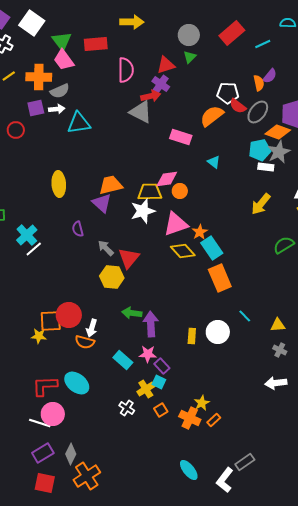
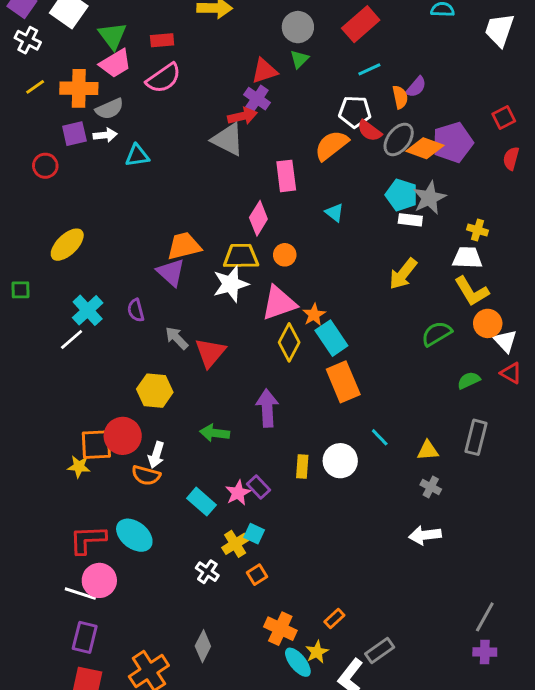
red rectangle: (96, 44) -> (162, 40), size x0.7
cyan line: (263, 44) -> (369, 69), moved
pink trapezoid: (64, 60) -> (115, 64), turned -85
pink semicircle: (126, 70) -> (164, 78), moved, turned 55
cyan triangle: (79, 123) -> (137, 156), size x0.7
orange diamond: (278, 132) -> (425, 148), moved
pink rectangle: (181, 137) -> (286, 176), turned 65
cyan pentagon: (260, 150) -> (402, 195), turned 30
pink diamond: (167, 179) -> (258, 218), moved, turned -50
yellow ellipse: (59, 184) -> (67, 245), moved, turned 50
cyan cross: (27, 235) -> (88, 310), moved
yellow diamond: (183, 251) -> (289, 342), turned 70
yellow hexagon: (112, 277) -> (155, 391), moved
purple arrow: (151, 324) -> (267, 408), moved
pink star: (148, 354) -> (238, 493), turned -30
purple rectangle: (162, 366) -> (258, 487), moved
yellow star: (202, 403) -> (317, 652), moved
orange cross: (190, 418) -> (280, 629), moved
orange rectangle: (214, 420) -> (334, 618), moved
purple rectangle: (43, 453) -> (85, 637), turned -45
gray diamond: (71, 454) -> (203, 646), moved

